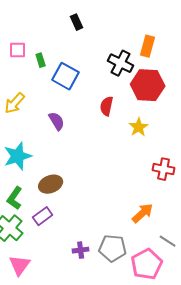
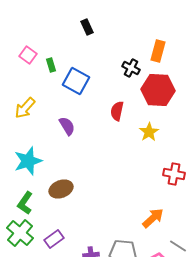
pink square: (18, 50) -> (28, 55), turned 36
black cross: (121, 63) -> (131, 68), size x0.7
purple rectangle: (43, 216) -> (54, 239), moved

